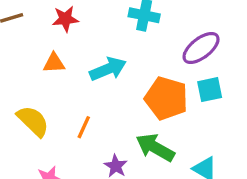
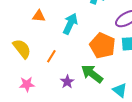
cyan arrow: (108, 69) -> (70, 24), turned -50

